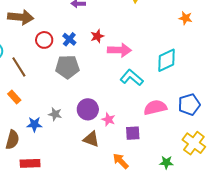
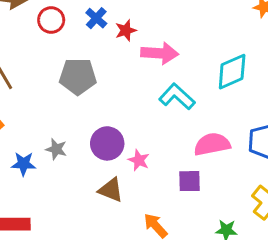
blue cross: (69, 39) -> (96, 18), moved
red circle: (44, 40) -> (51, 20), moved
purple square: (133, 133) -> (190, 181), moved

